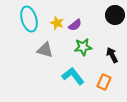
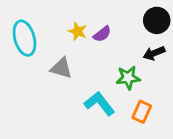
cyan ellipse: (29, 19) -> (24, 38), moved
green star: (83, 47) -> (128, 78), moved
black arrow: (112, 55) -> (154, 53), moved, turned -84

